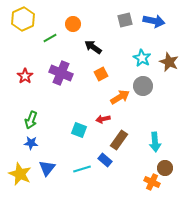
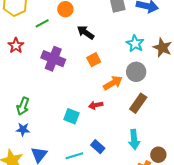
red star: (25, 76) -> (16, 46), moved
brown rectangle: (119, 140) -> (138, 103), moved
cyan arrow: (155, 142) -> (134, 140), moved

